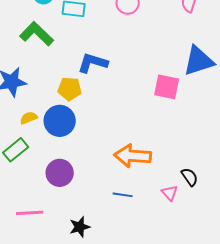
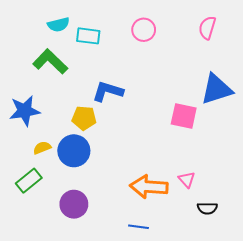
black semicircle: (190, 177) -> (207, 208), turned 126
pink triangle: (170, 193) -> (187, 180), moved

